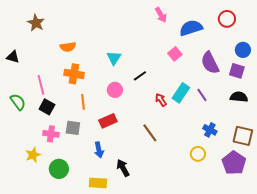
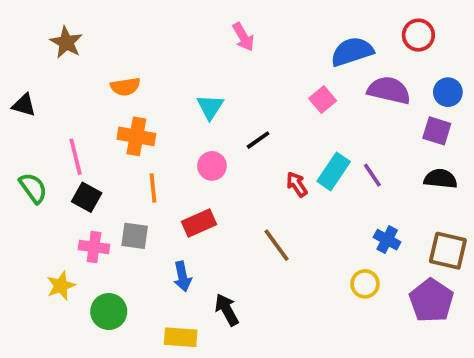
pink arrow: (161, 15) -> (243, 37), moved
purple semicircle: (210, 63) -> (389, 90), moved, turned 130

